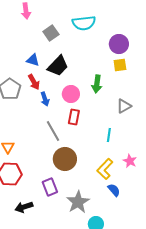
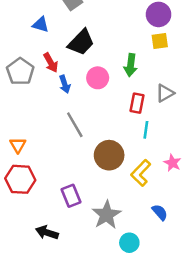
blue triangle: (33, 60) -> (41, 25), moved
red rectangle: (74, 117) -> (137, 103), moved
brown circle: (65, 159) -> (109, 155), moved
blue semicircle: (114, 190) -> (160, 212), moved
black arrow: (24, 207) -> (47, 233), moved, turned 36

